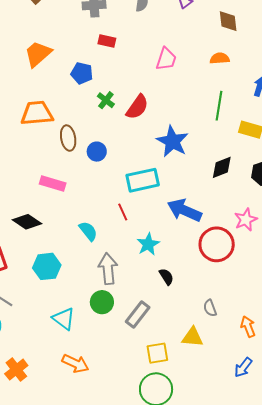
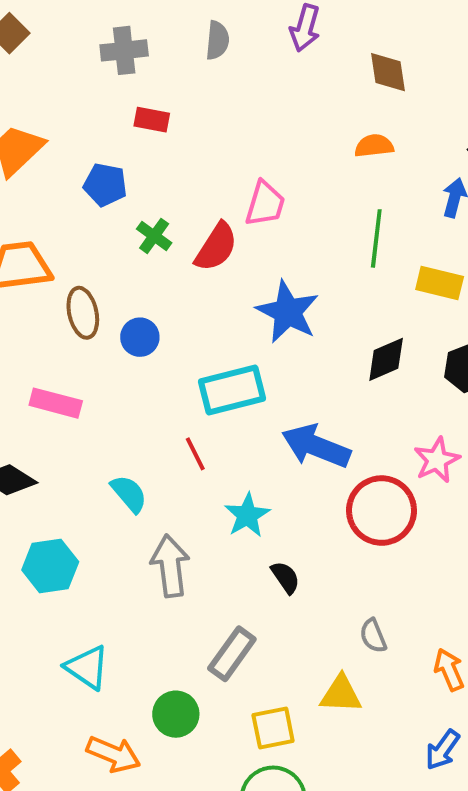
pink trapezoid: (166, 59) -> (265, 204), moved
green circle: (102, 302) -> (176, 714), moved

